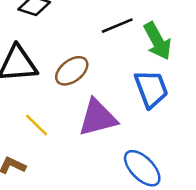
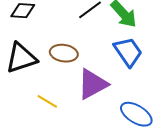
brown ellipse: (72, 71) -> (64, 53), turned 60

